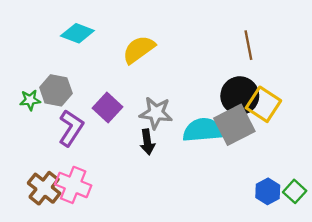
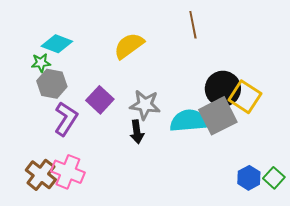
cyan diamond: (77, 33) -> (57, 44), moved
brown line: (248, 45) -> (193, 25), moved
green star: (30, 100) -> (41, 63), moved

